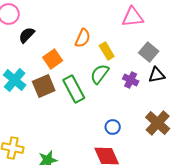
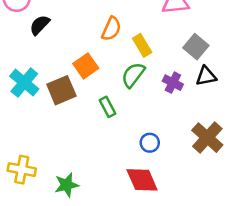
orange square: (53, 59) -> (86, 66), moved
green rectangle: (74, 89) -> (108, 107), moved, size x0.6

